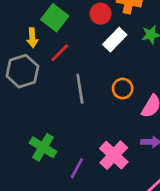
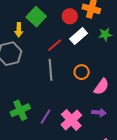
red line: (60, 53) -> (55, 45), moved
green cross: (43, 147) -> (20, 110), turned 30
purple line: (77, 168) -> (45, 117), moved

